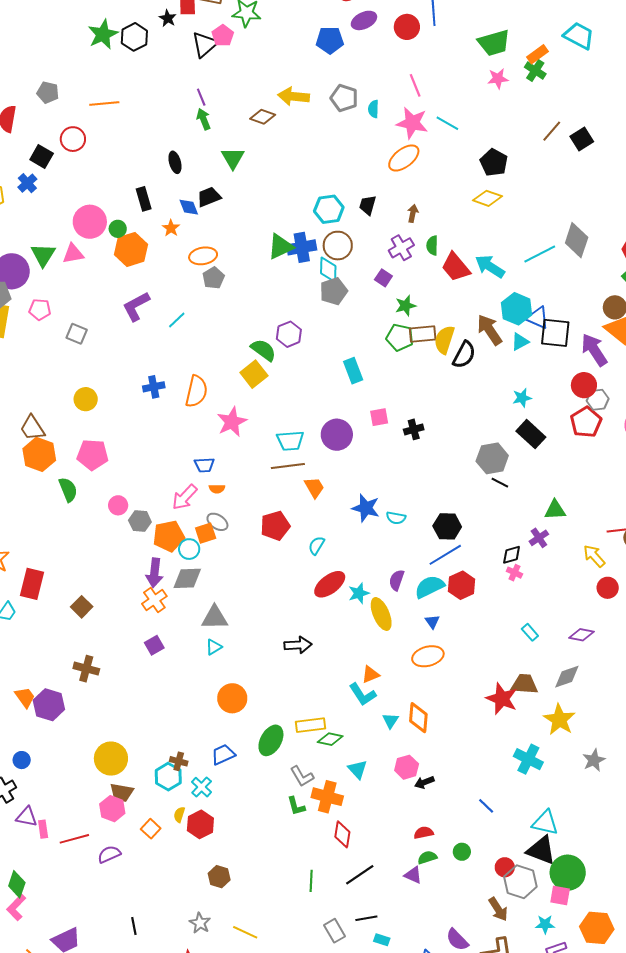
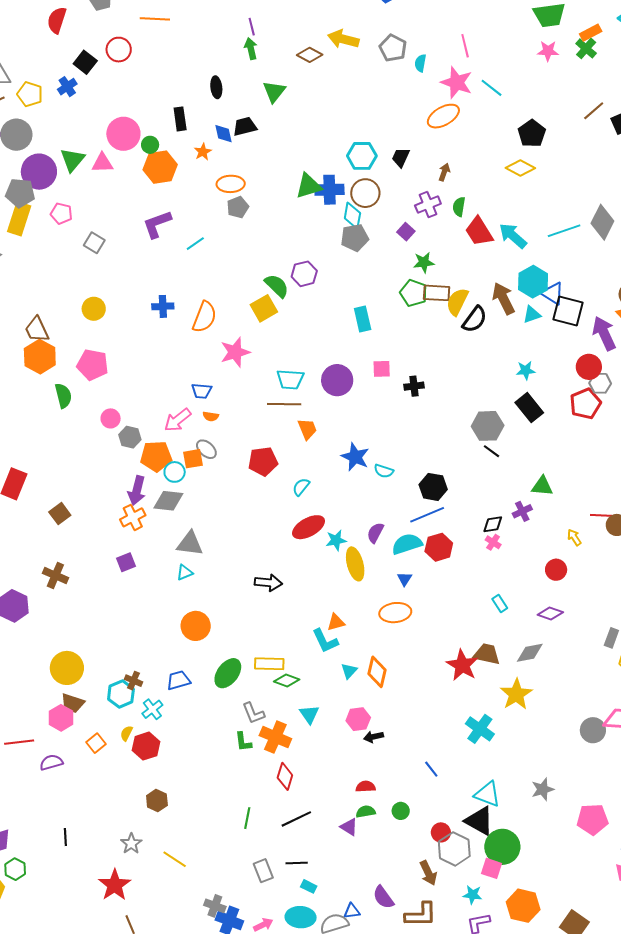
yellow arrow: (594, 556) -> (574, 537), size x0.7
red circle: (608, 588) -> (556, 570), moved
gray star: (594, 760) -> (543, 789), moved

